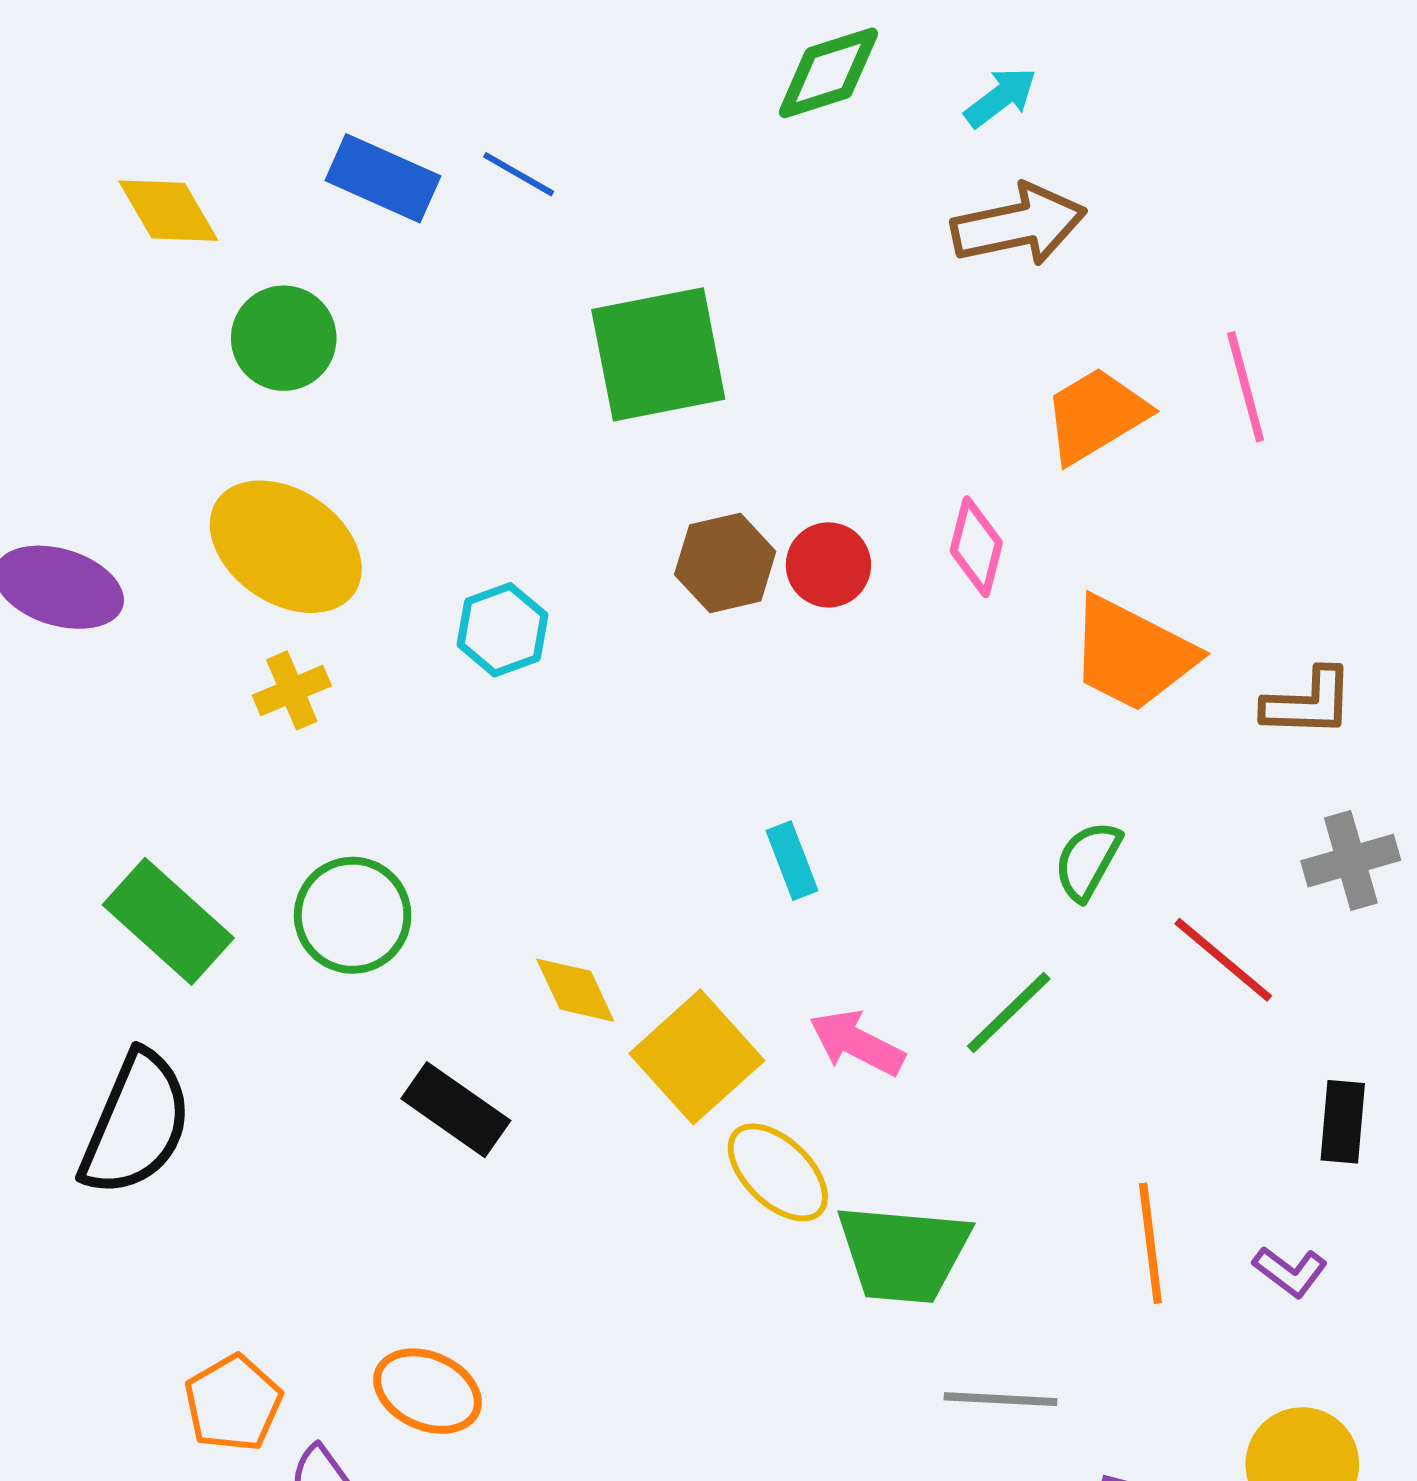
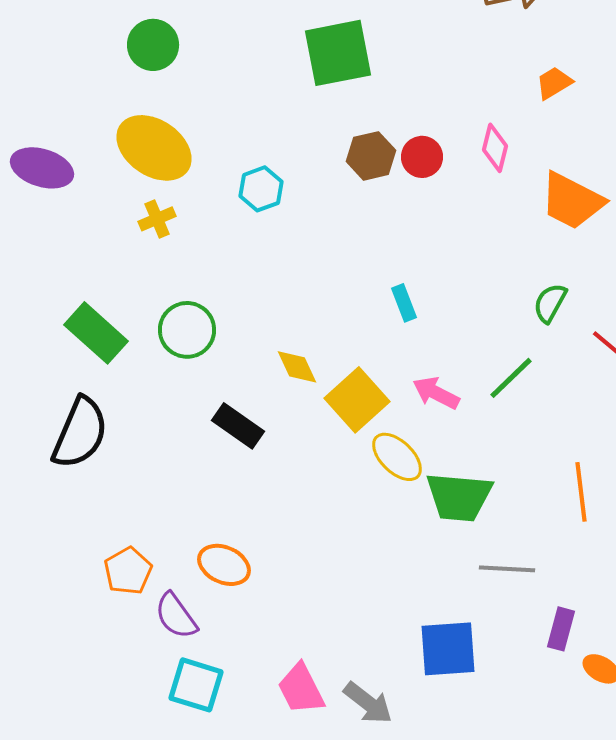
orange trapezoid: (1096, 415) -> (554, 83), size x0.7

